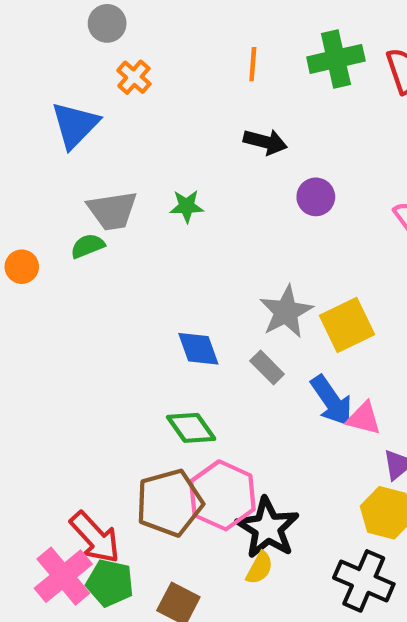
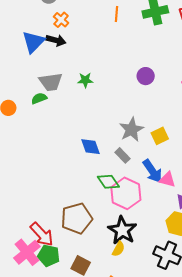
black arrow: (265, 142) -> (56, 40), moved
yellow square: (347, 325) -> (160, 136), size x0.7
green diamond: (191, 428) -> (108, 182), moved
pink hexagon: (222, 495) -> (126, 193), moved

